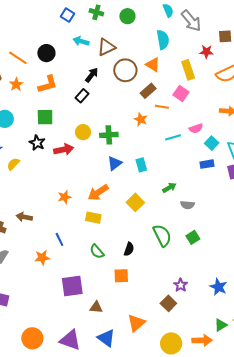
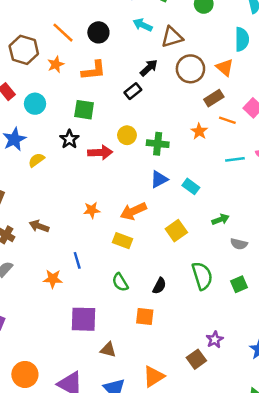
cyan rectangle: (141, 165) -> (191, 186), turned -48

